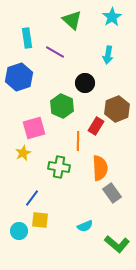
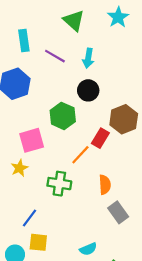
cyan arrow: (108, 55) -> (88, 58), moved
orange line: (78, 141) -> (80, 155), turned 42
orange semicircle: (100, 168) -> (105, 185), size x0.7

